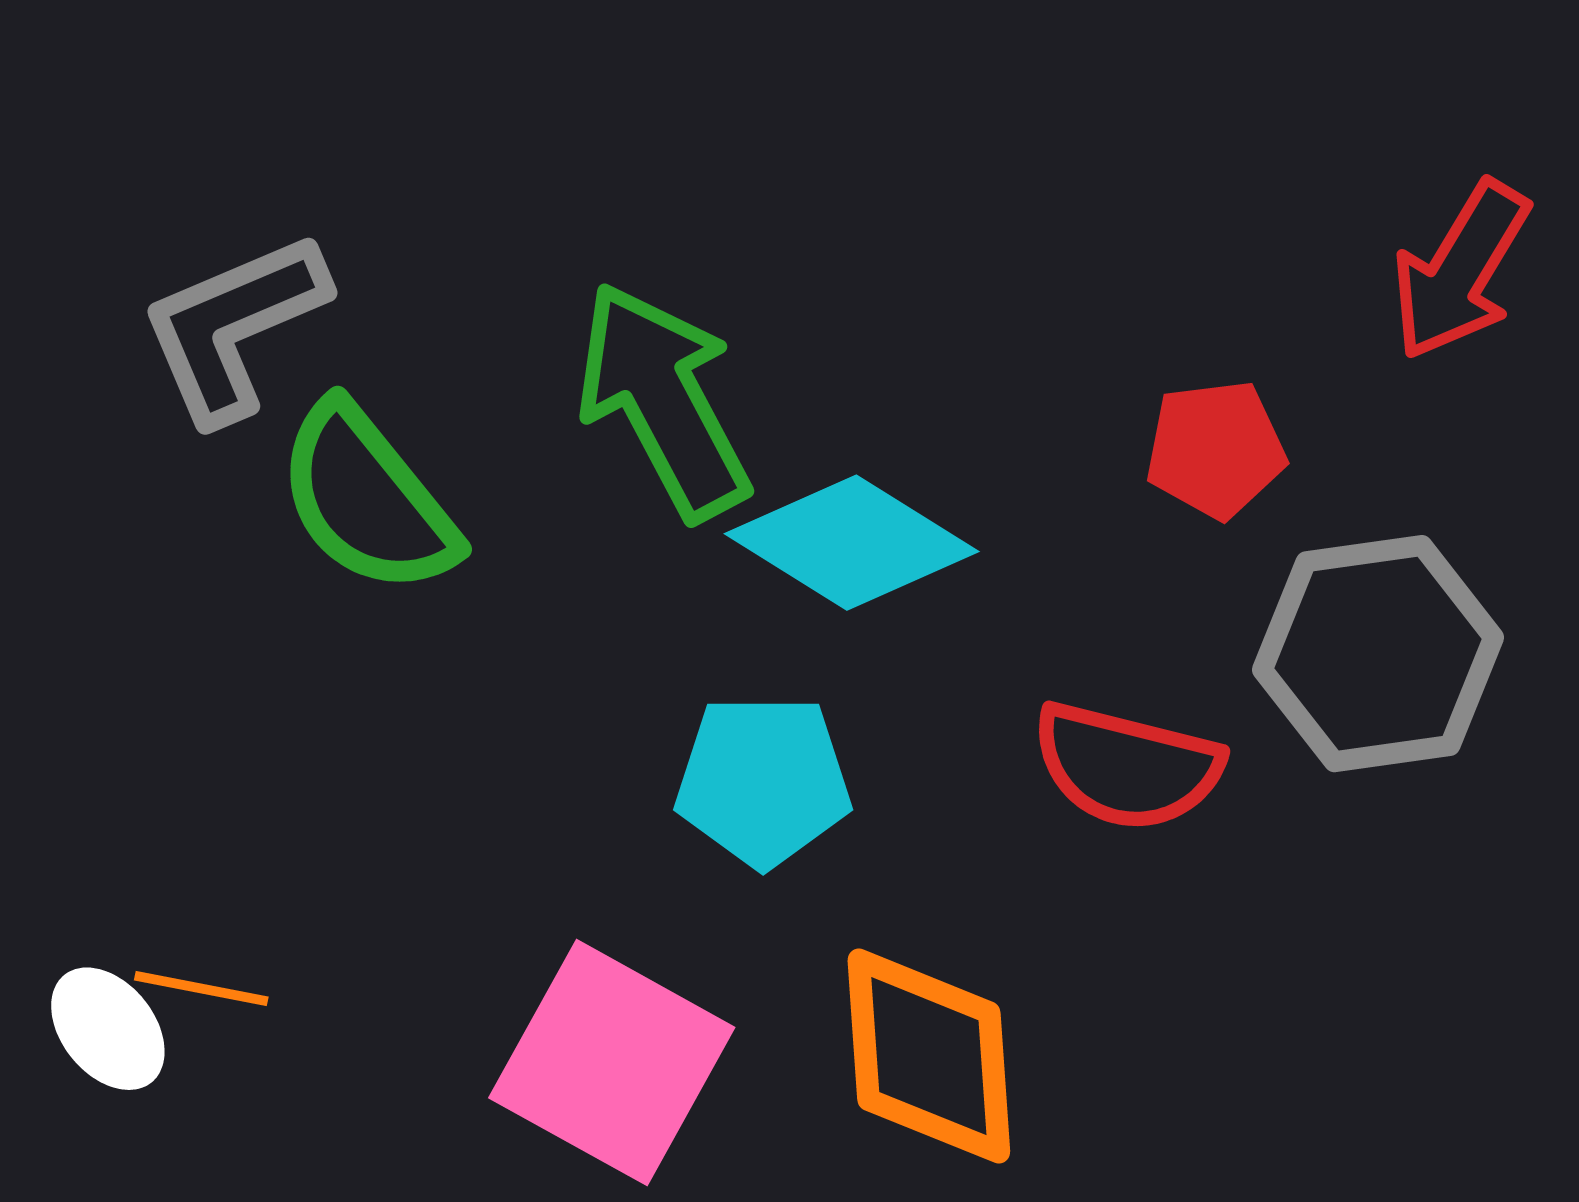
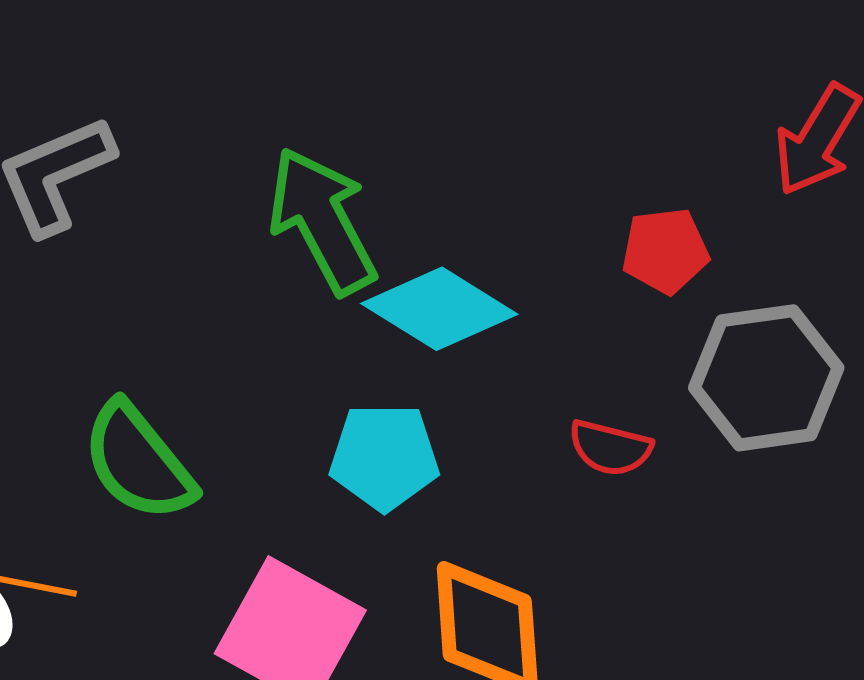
green semicircle: (367, 499) -> (138, 462), moved
red semicircle: (1127, 766) -> (610, 448), size x0.7

